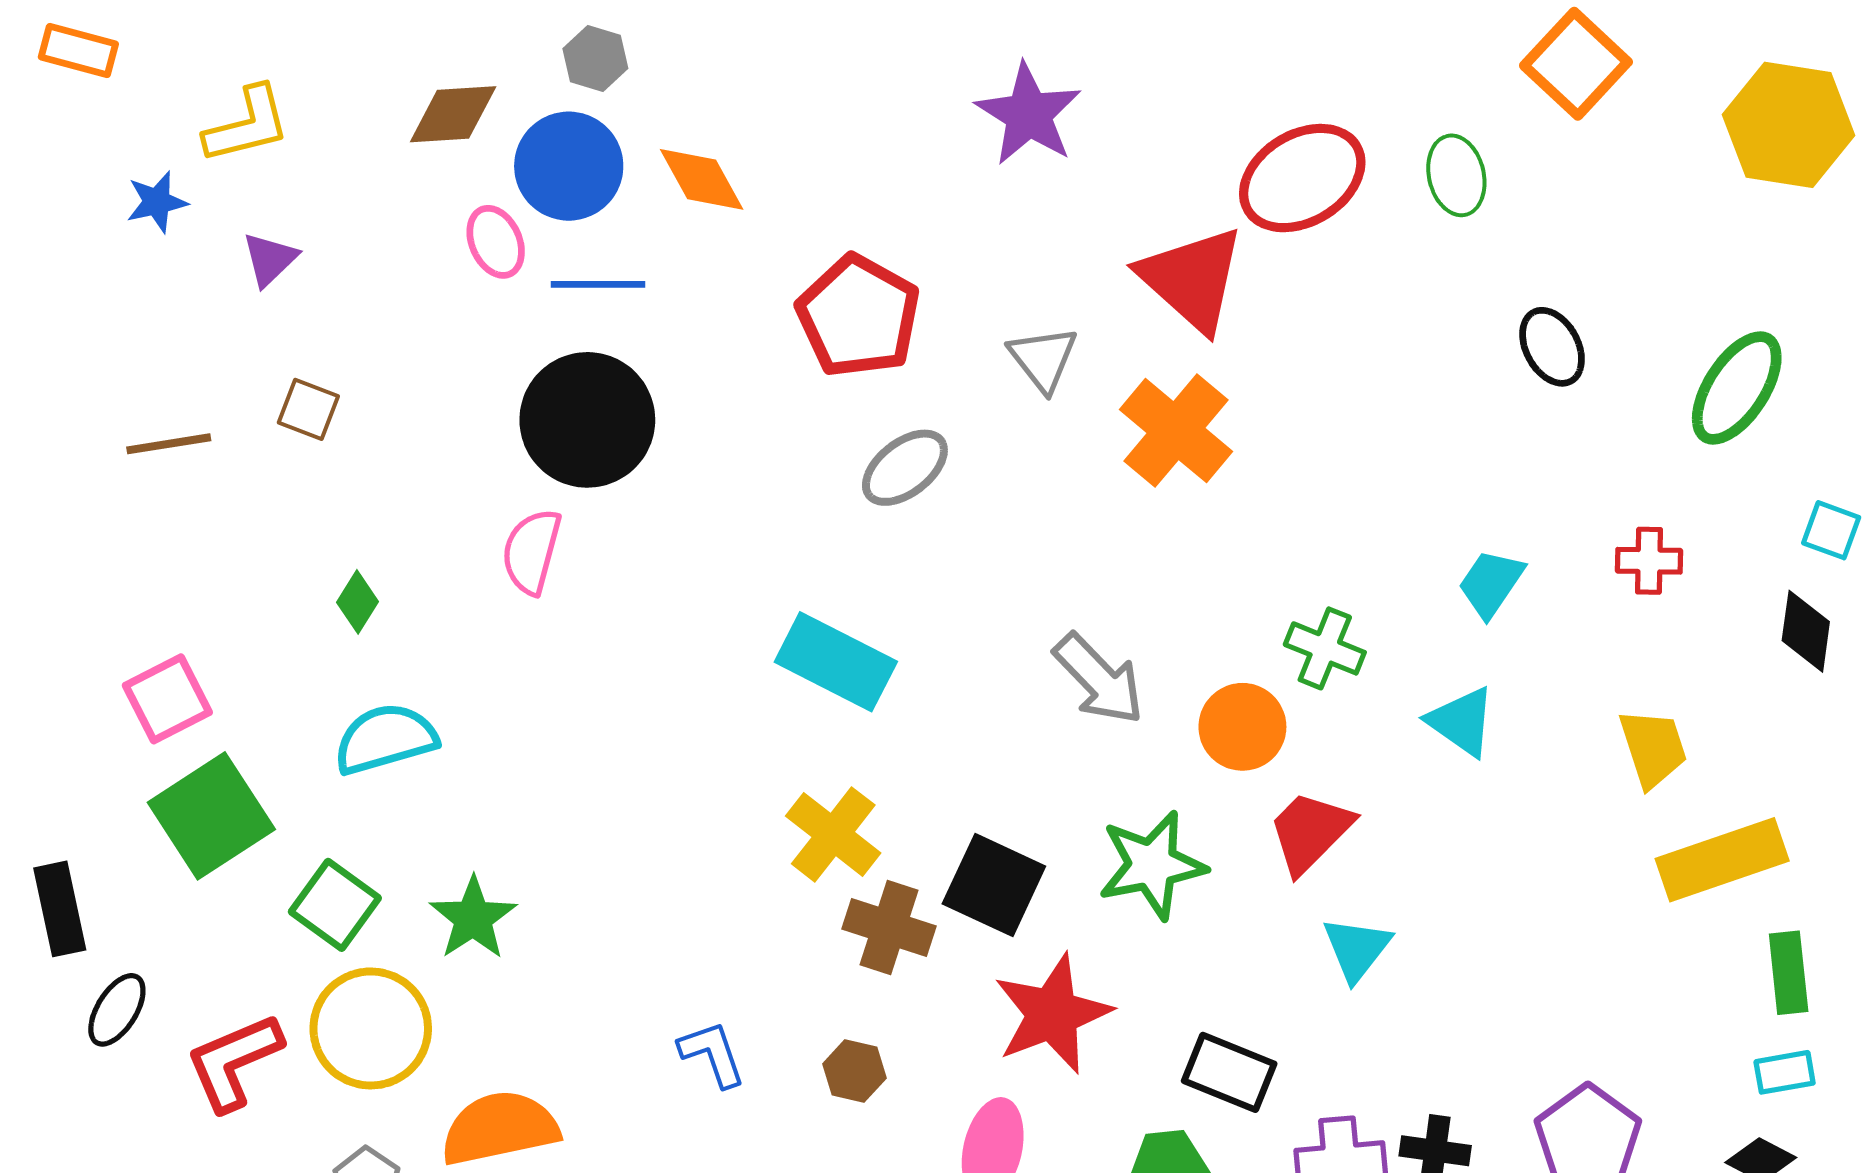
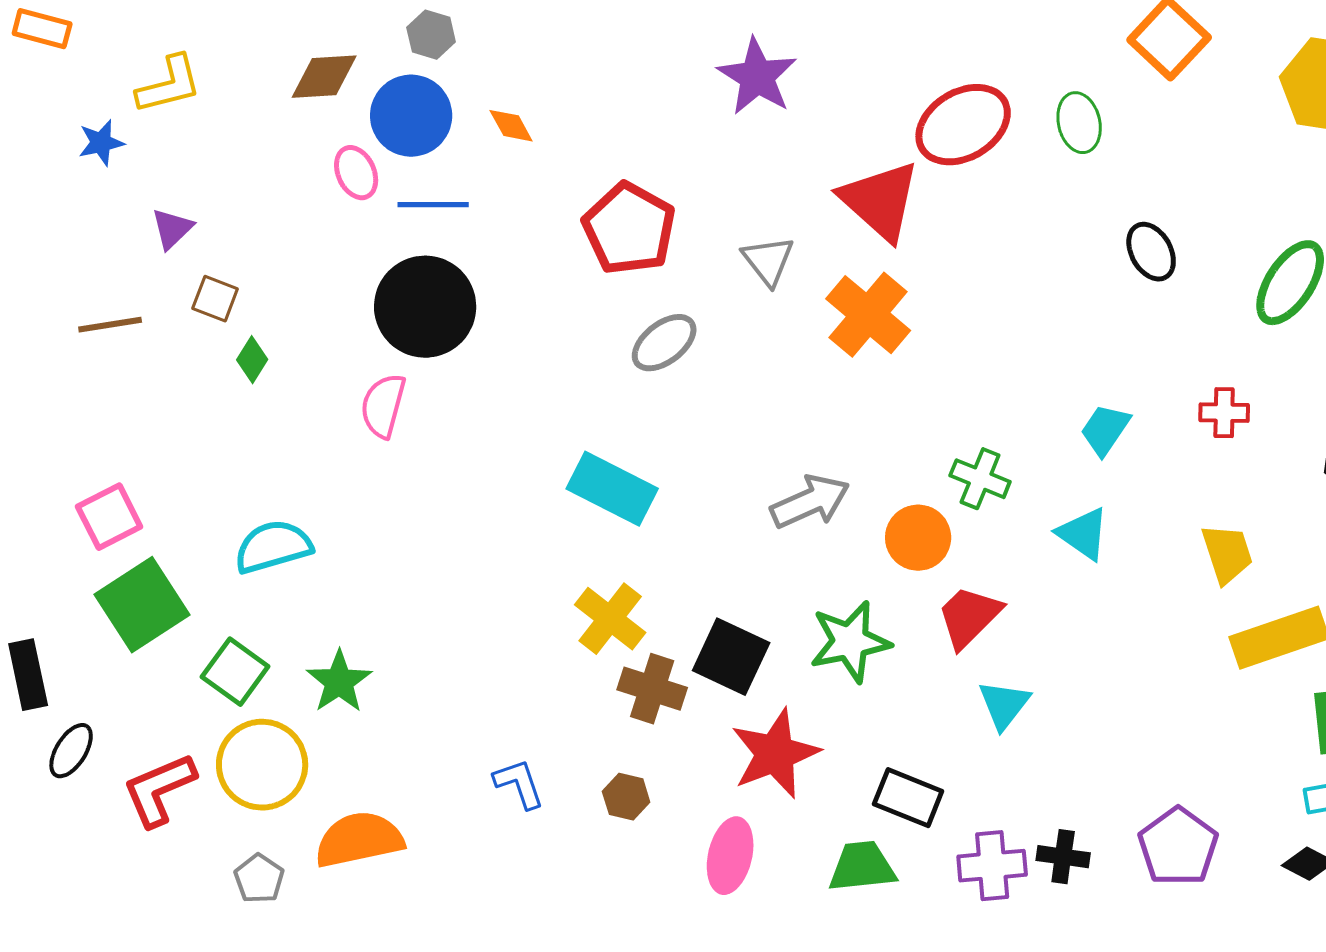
orange diamond: (702, 179) -> (511, 126), size x0.7
purple triangle: (270, 259) -> (172, 229), moved
green diamond: (357, 602) -> (252, 360), moved
gray arrow: (1099, 679) -> (810, 502), turned -70

